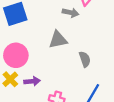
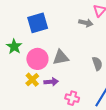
gray triangle: (58, 40) -> (61, 57), moved

